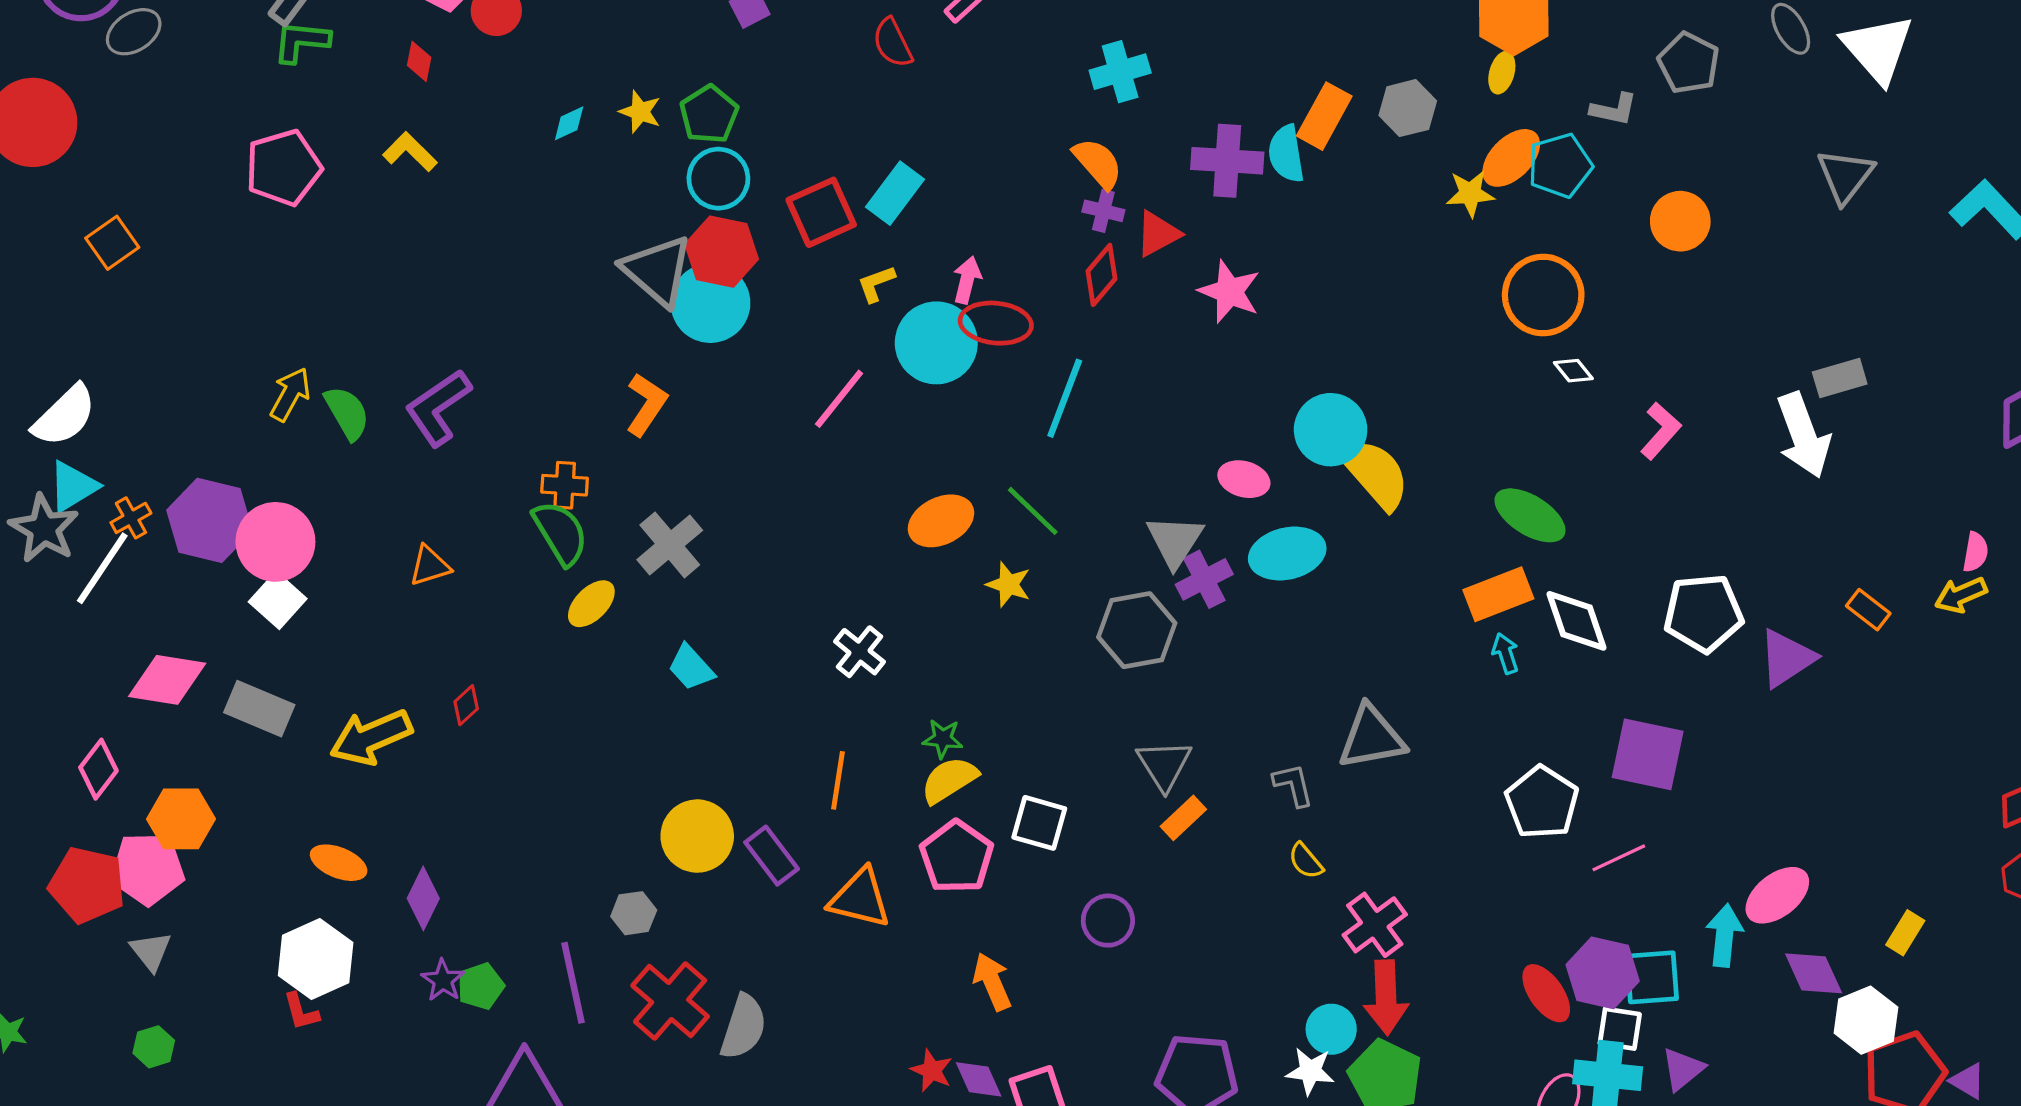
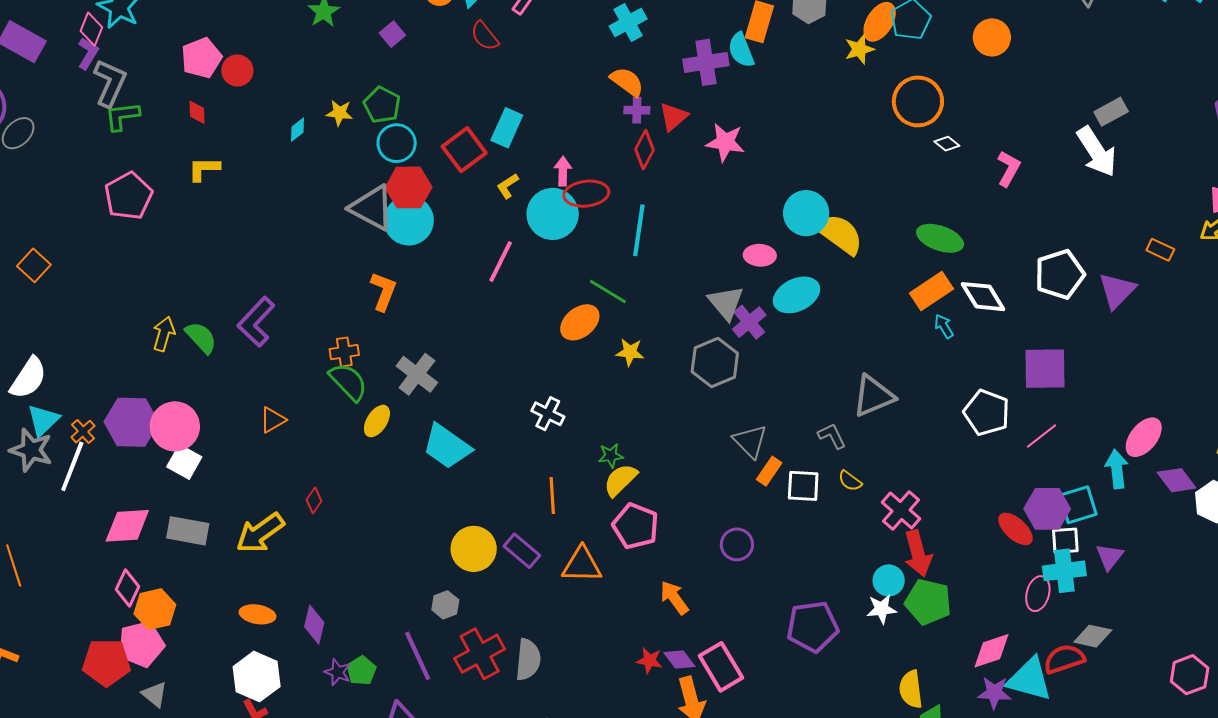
yellow L-shape: (410, 152) -> (204, 169), turned -32
green line: (1033, 511) -> (608, 291), moved
cyan trapezoid: (691, 667) -> (447, 446), size x1.6
pink diamond: (98, 769) -> (127, 588), moved
white square: (1039, 823) -> (803, 486), moved
red cross: (670, 1001) -> (480, 654), turned 33

